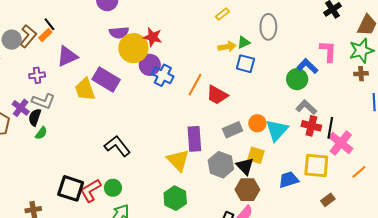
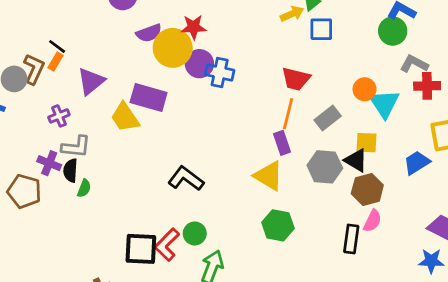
orange line: (195, 85) -> (288, 114), moved
orange circle: (257, 123) -> (365, 89), moved
purple rectangle: (194, 139) -> (282, 143), size x0.7

